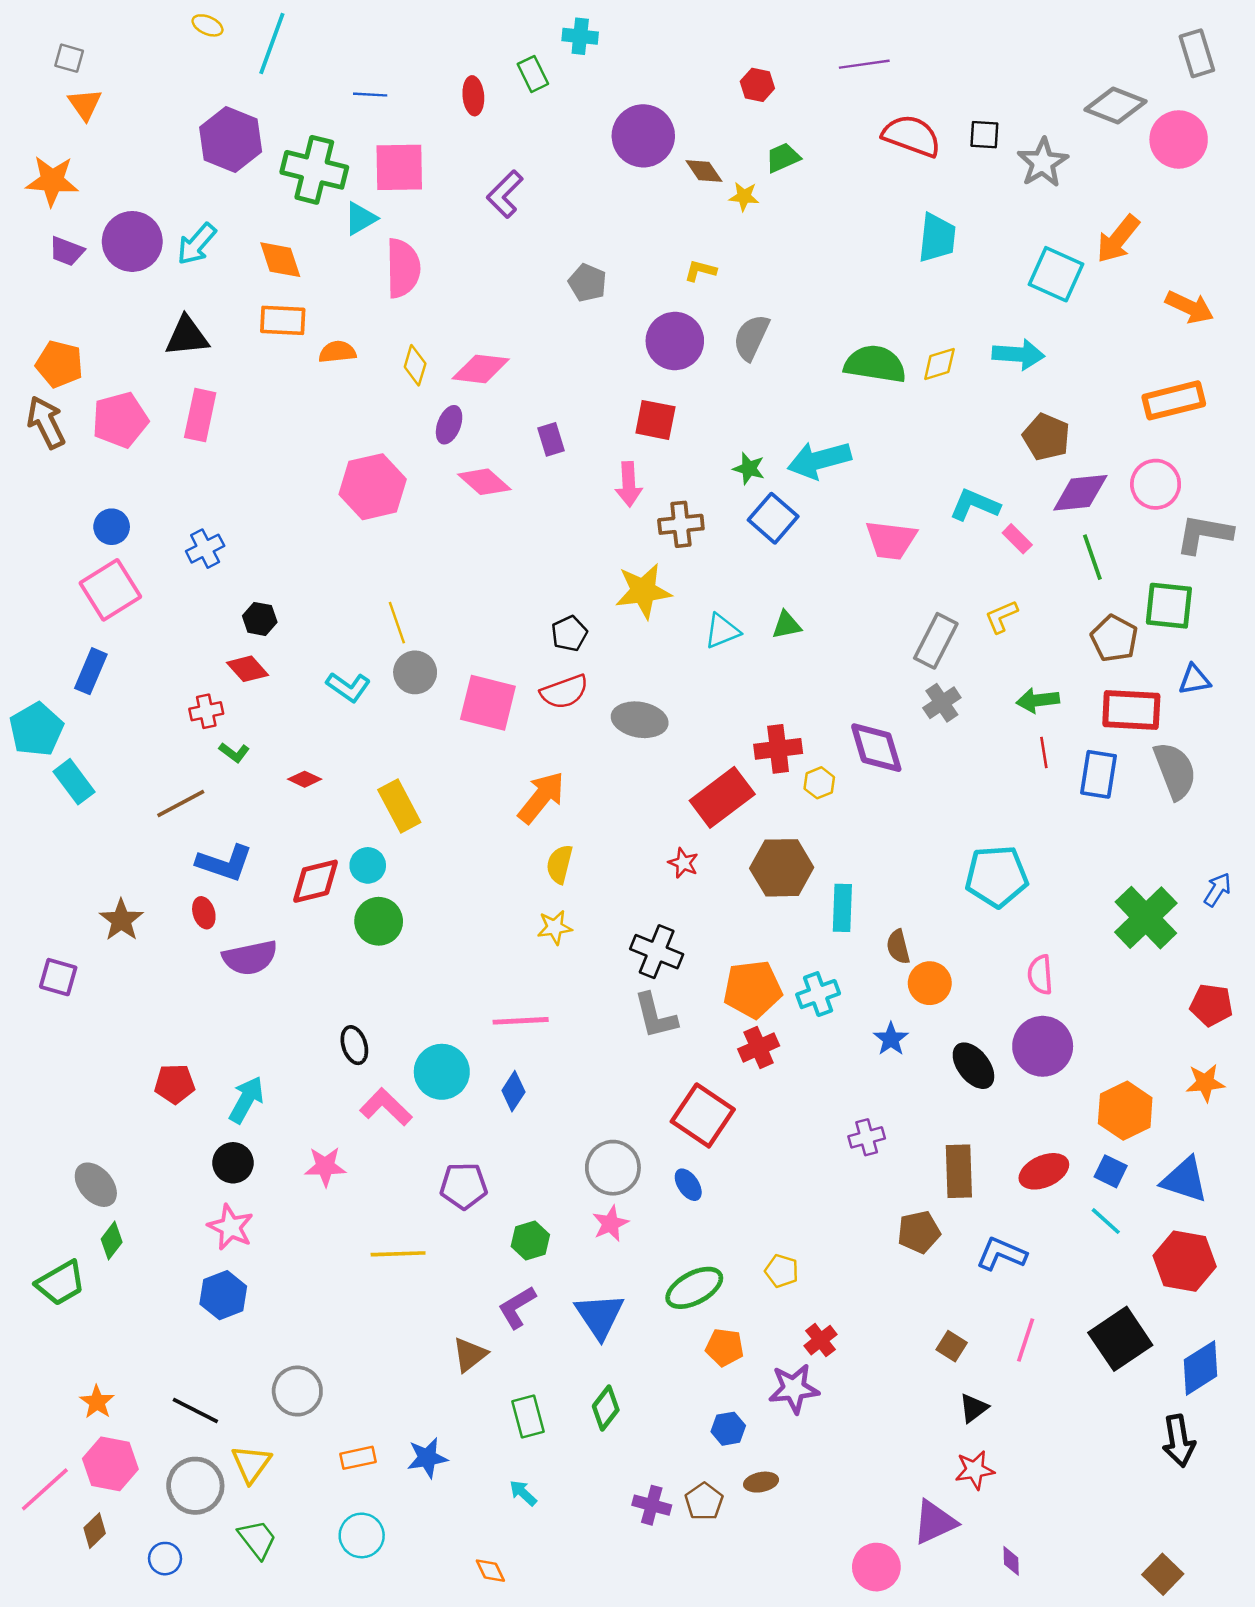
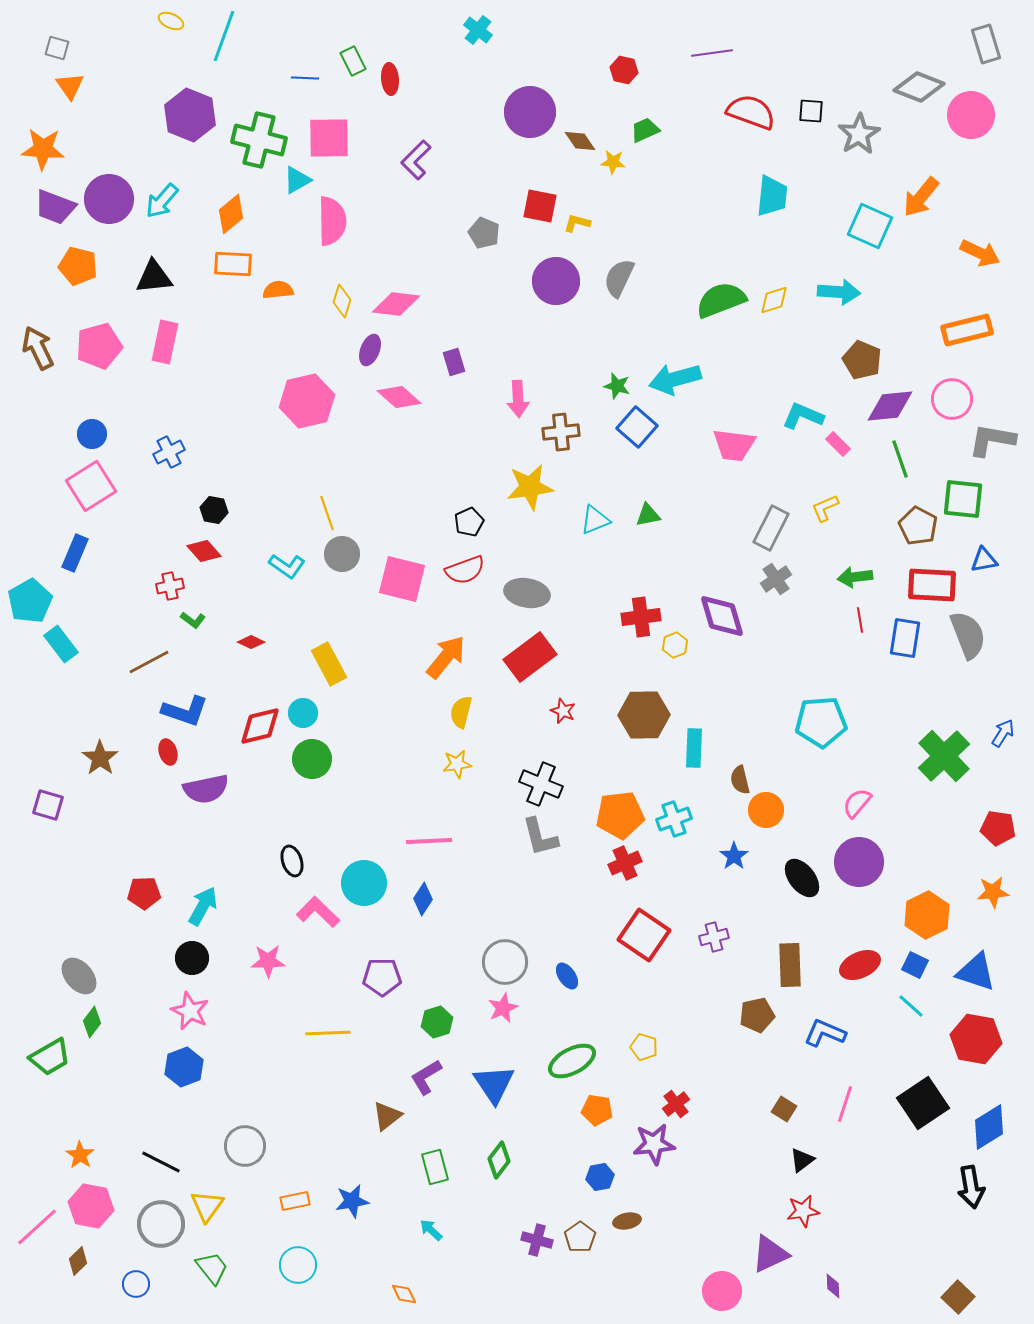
cyan cross: (580, 36) -> (478, 30), turned 32
green rectangle: (533, 74) -> (353, 61), moved
purple trapezoid: (67, 251) -> (55, 207), size x1.4
orange diamond: (280, 260) -> (231, 214), turned 69
orange pentagon: (59, 364) -> (78, 266), moved
green semicircle: (875, 364) -> (721, 300), turned -30
red square: (655, 420) -> (540, 206), moved
red rectangle: (722, 797) -> (530, 657), moved
pink semicircle: (1040, 975) -> (857, 803), turned 44
red square: (703, 1115) -> (644, 935), moved

